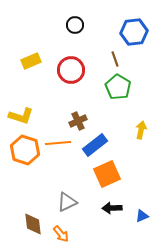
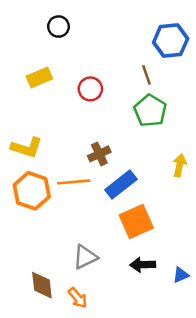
black circle: (75, 25) -> (59, 27), moved
red circle: (71, 70) -> (90, 89), size x0.7

